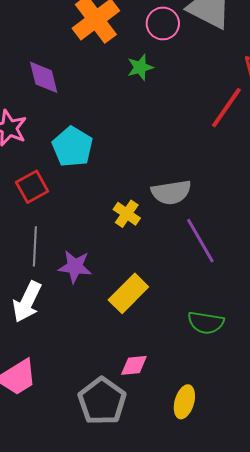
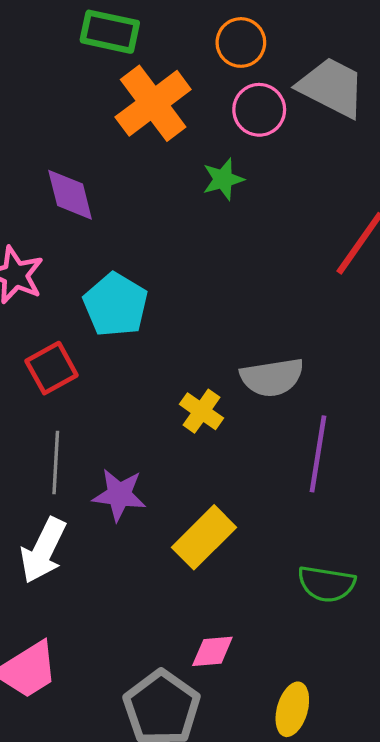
purple line: (200, 241) -> (318, 454), turned 39

